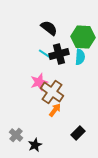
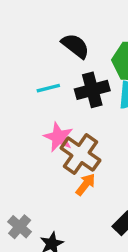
cyan line: (45, 54) -> (48, 88), moved, turned -48
pink star: (39, 82) -> (58, 137), turned -30

